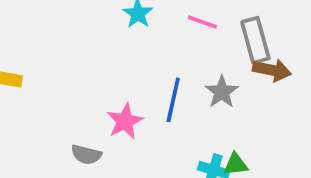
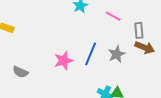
gray rectangle: (255, 40) -> (139, 30), size x0.7
gray semicircle: (86, 155) -> (20, 72), moved

